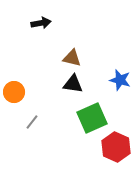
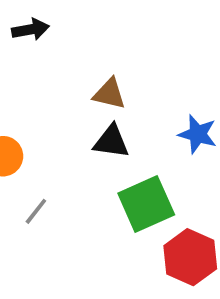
black arrow: (41, 23) -> (30, 29), moved

